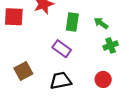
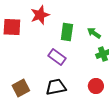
brown square: (23, 71) -> (21, 88), moved

